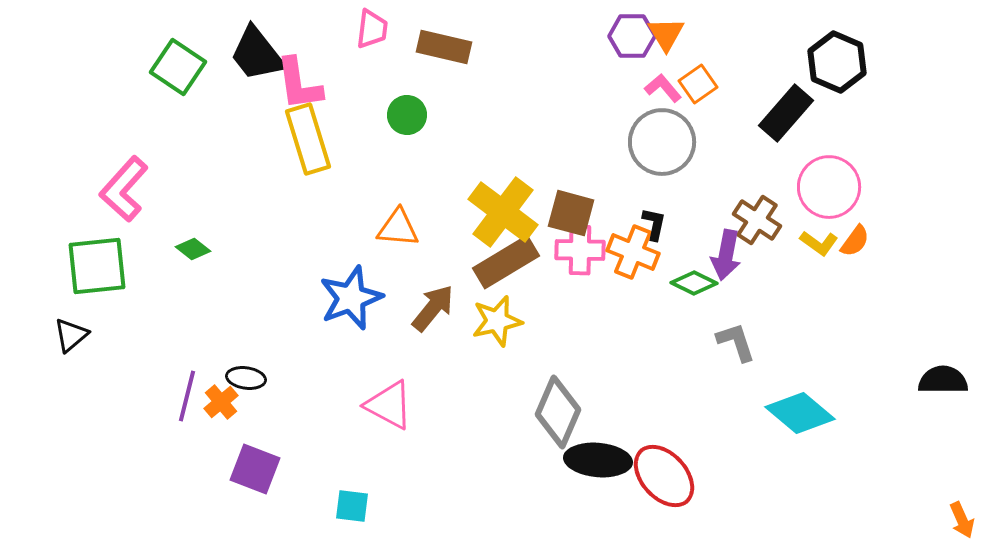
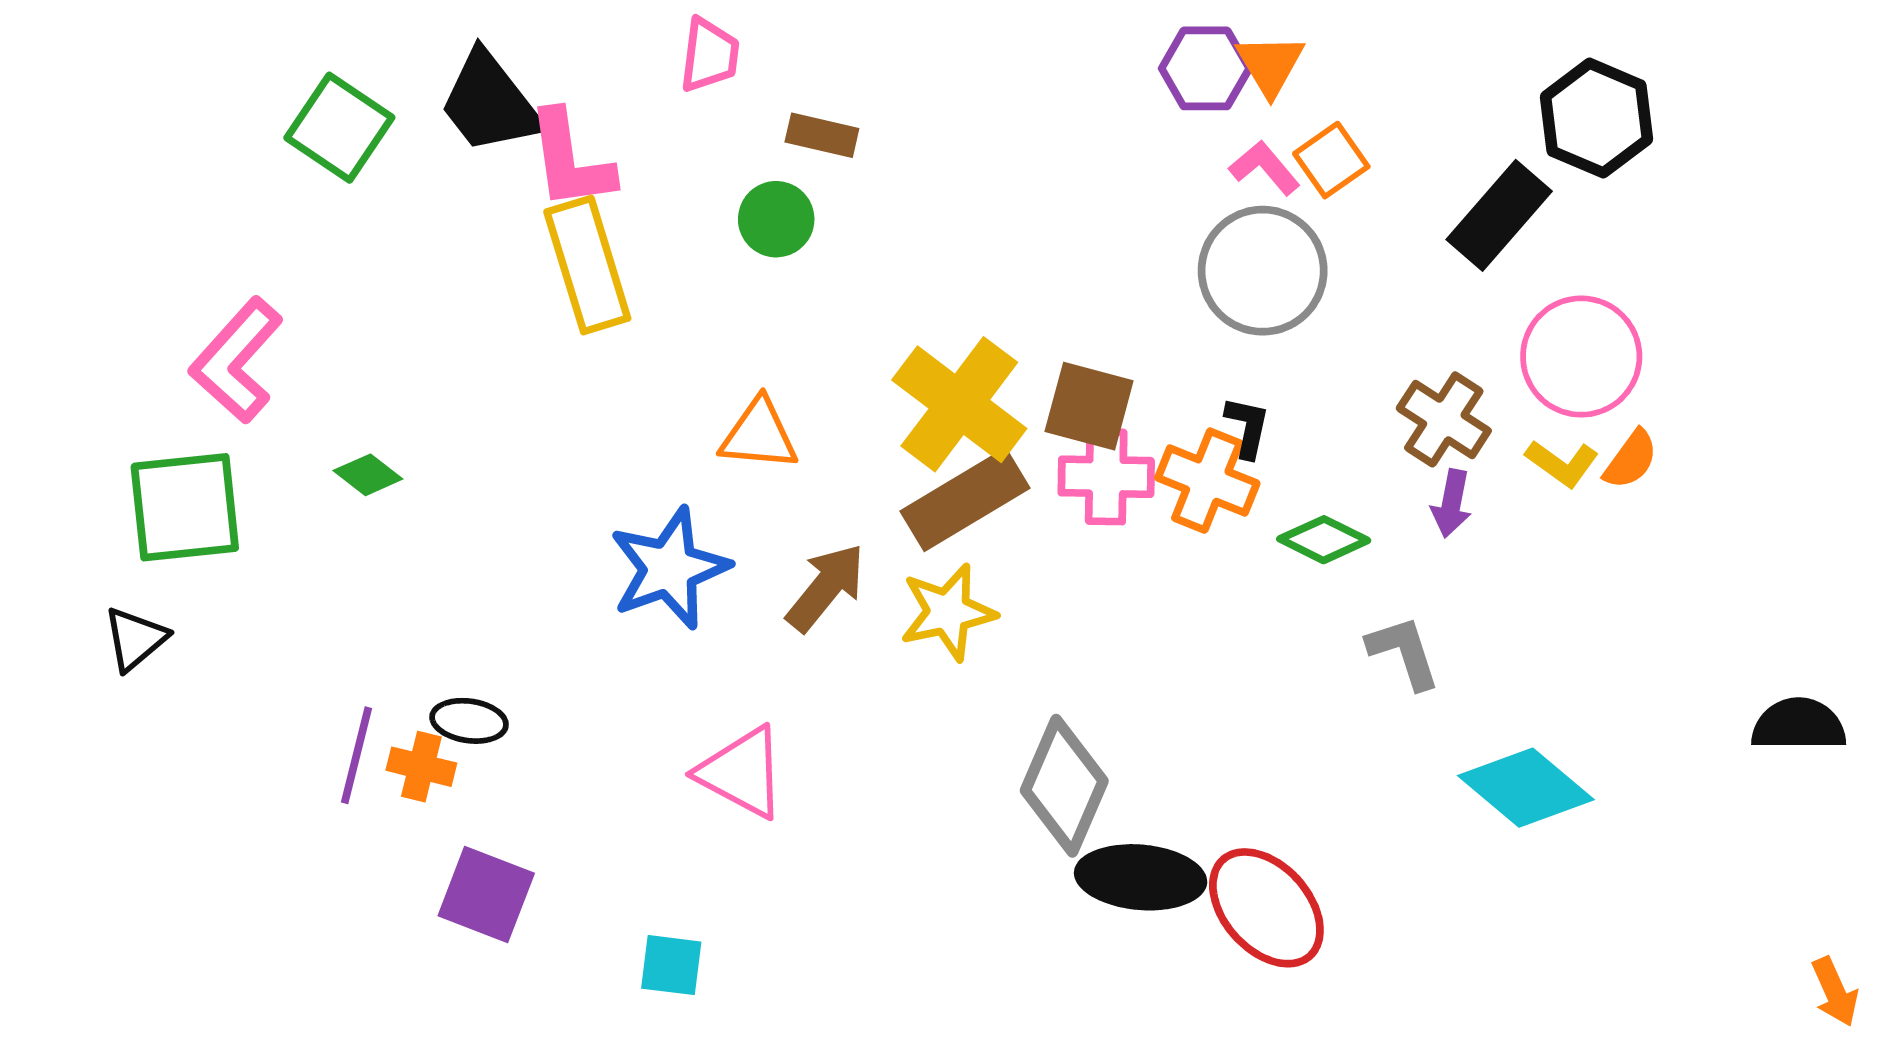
brown rectangle: (444, 47) -> (822, 135), moved, size x0.7
purple arrow: (726, 255) -> (1451, 503), moved, size x0.7
orange cross: (221, 402) -> (421, 767), turned -36

